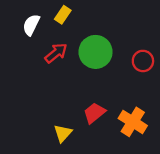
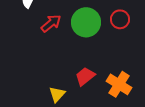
red circle: (143, 61) -> (120, 19), moved

